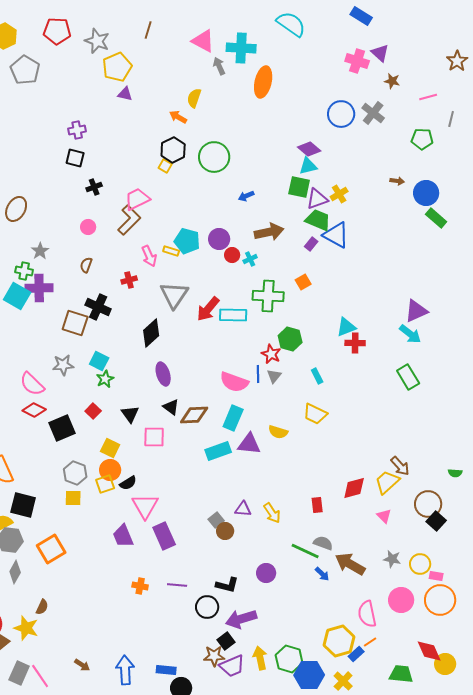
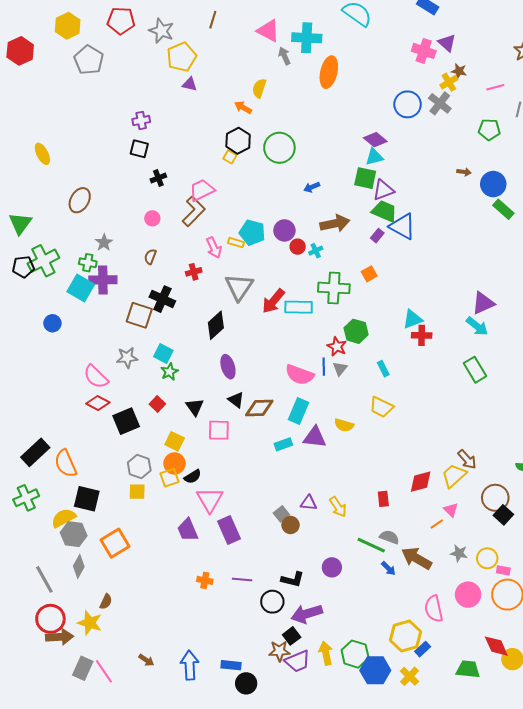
yellow cross: (339, 194) -> (449, 82), moved
cyan rectangle: (218, 451) -> (283, 444), size x0.7
orange line: (370, 642) -> (437, 524), moved

